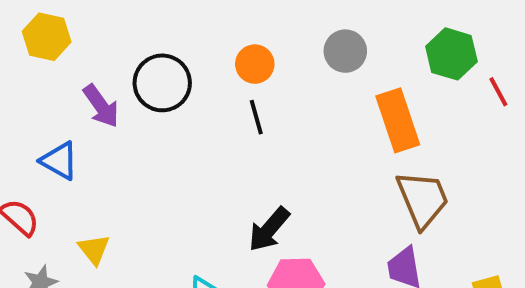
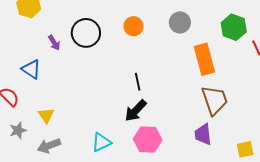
purple arrow: (101, 106) -> (54, 43), size x0.7
black line: (256, 117) -> (138, 82), moved

